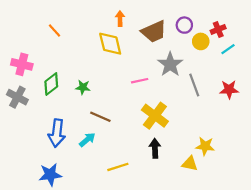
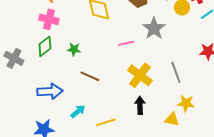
pink cross: (22, 64) -> (49, 19), moved
gray line: (194, 85) -> (176, 72), moved
blue arrow: (57, 133) -> (50, 91), turned -100
cyan arrow: (87, 140) -> (78, 111), moved

